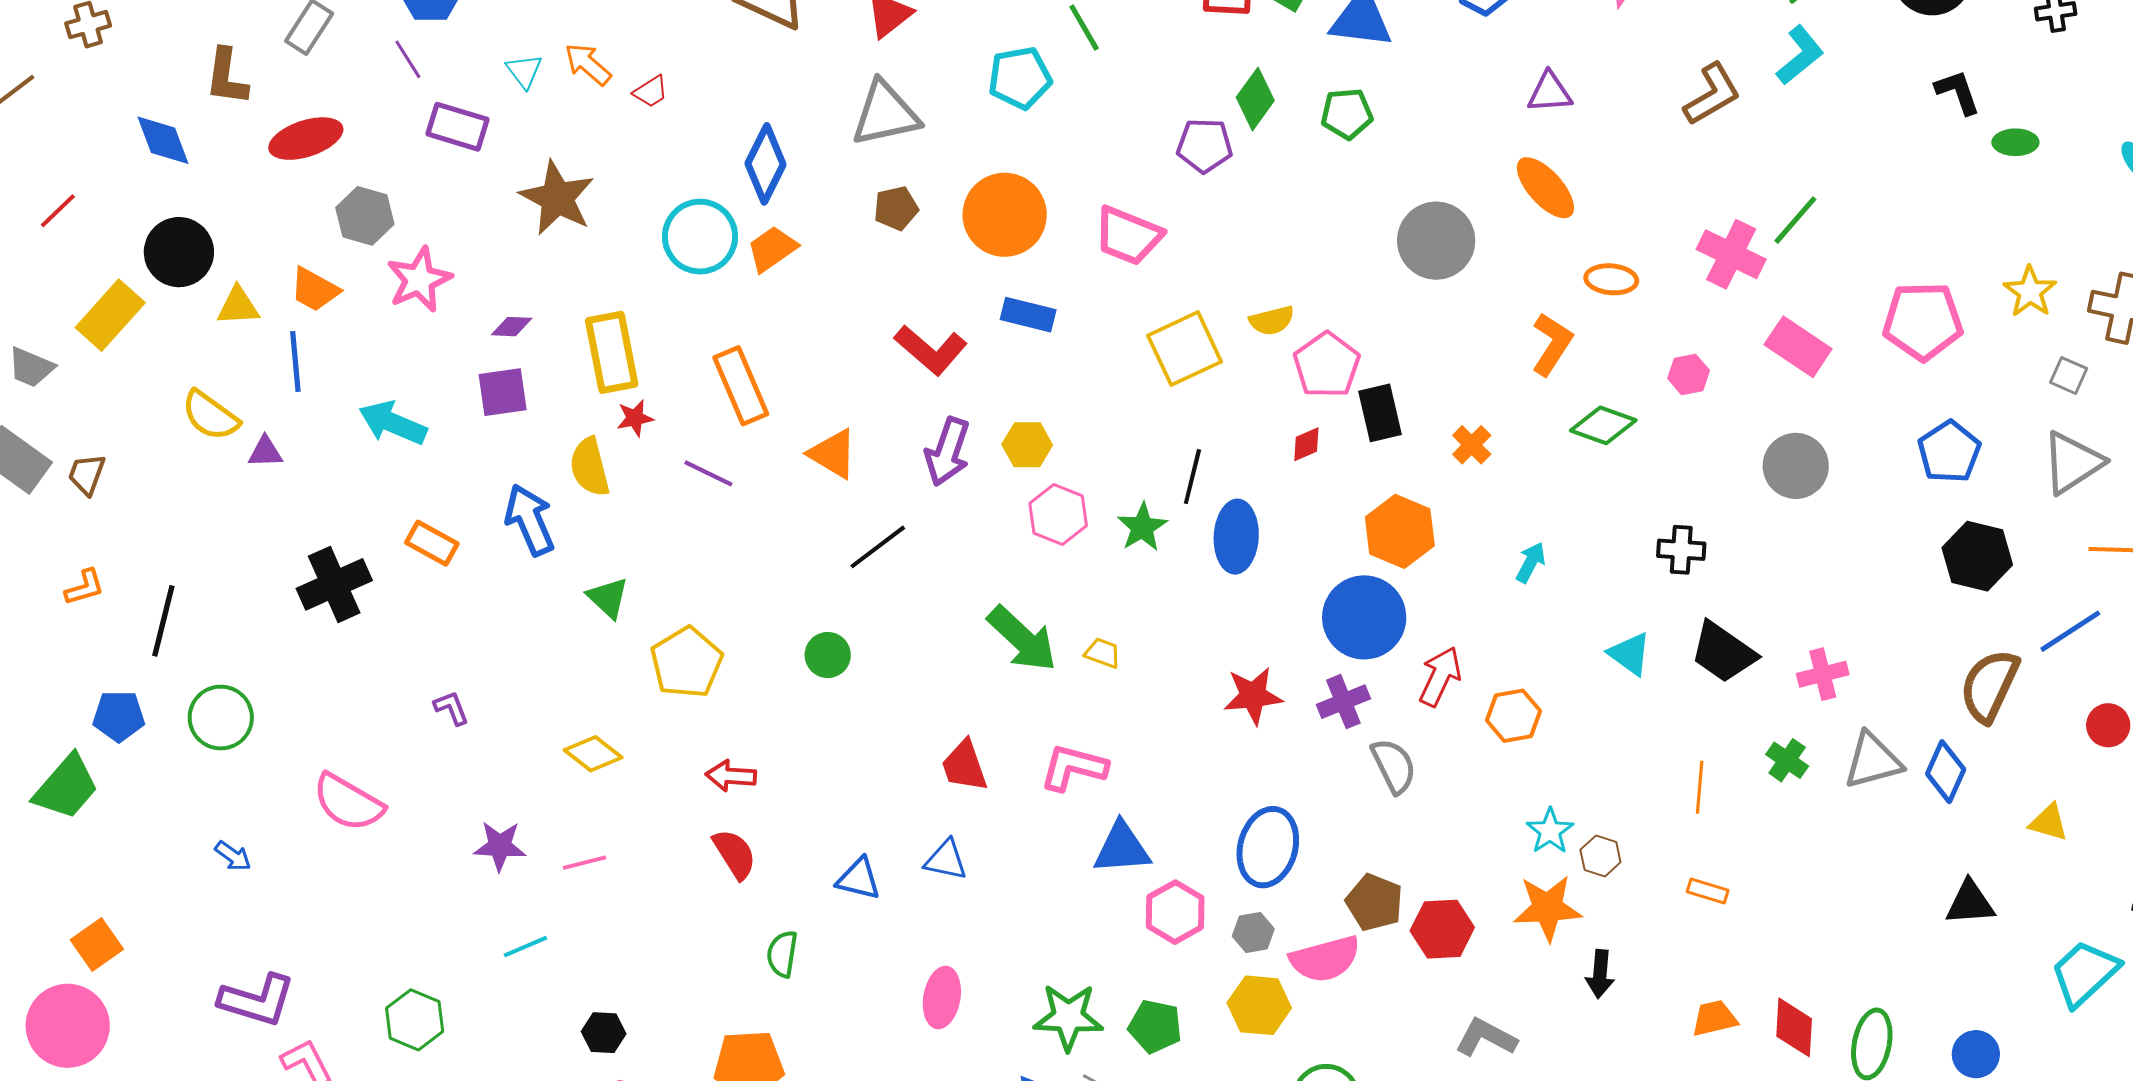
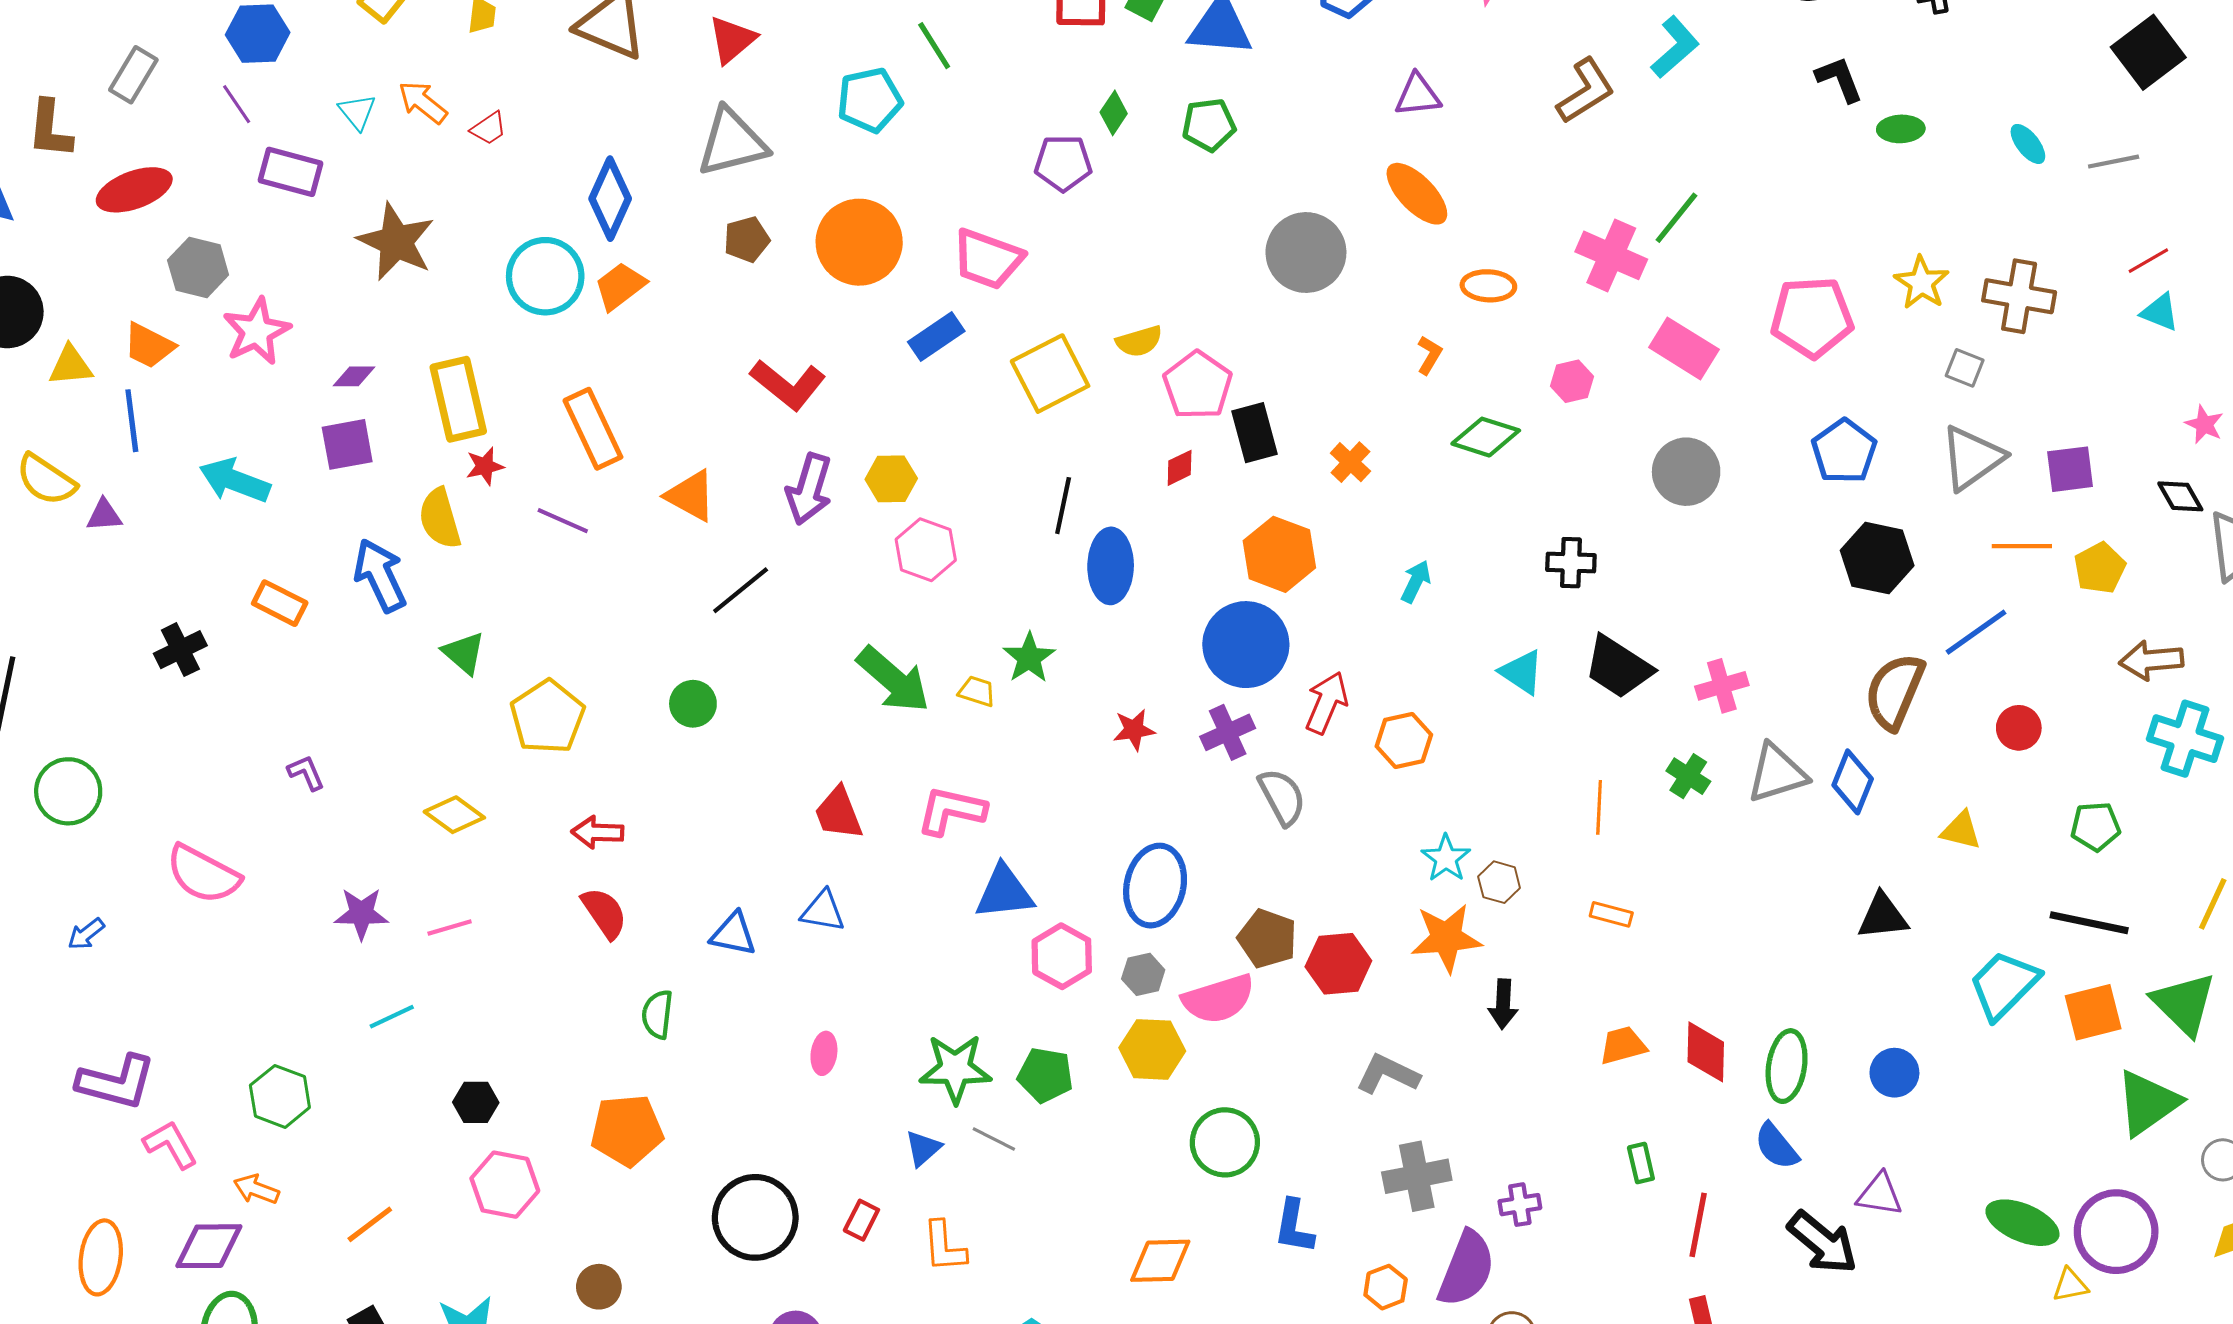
green diamond: (1255, 99) -> (1114, 113), size x0.7
blue rectangle: (1028, 315) -> (936, 336), moved, turned -46
orange L-shape: (1552, 344) -> (1429, 355), size x0.6
green star: (1142, 527) -> (1029, 658), moved
black cross: (334, 584) -> (180, 650), size x0.7
red star: (1253, 696) -> (1134, 730), size x0.7
blue arrow: (233, 856) -> (86, 934), turned 108
pink ellipse: (942, 998) -> (824, 1053), size x0.7

